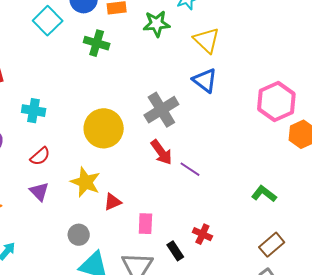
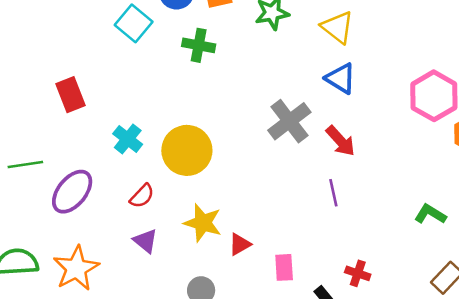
cyan cross: (34, 111) -> (128, 139), turned 35
yellow circle: (104, 128) -> (187, 150), moved
red arrow: (161, 152) -> (341, 141), moved
purple line: (190, 169) -> (333, 193), turned 50

